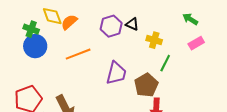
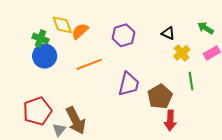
black triangle: (132, 24) -> (168, 33), moved
yellow cross: (154, 40) -> (182, 53), moved, turned 35
green line: (165, 63) -> (191, 81), moved, turned -36

